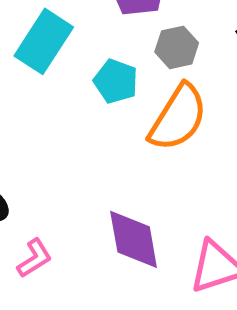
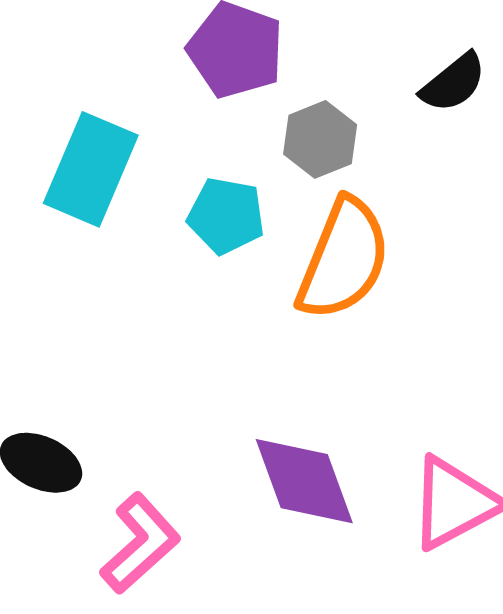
pink L-shape: (34, 258) -> (140, 543), size x1.4

